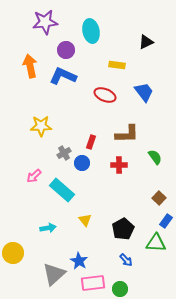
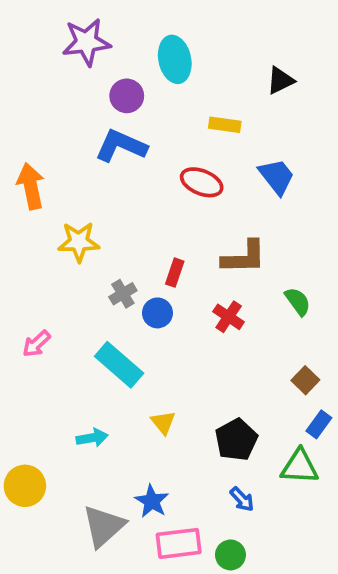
orange arrow: (30, 66) -> (31, 186), moved
red cross: (119, 165) -> (229, 317), turned 35
pink arrow: (34, 176) -> (36, 344), moved

